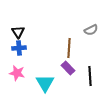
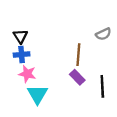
pink star: (17, 73) -> (27, 74), moved
cyan triangle: (45, 83) -> (37, 94), moved

